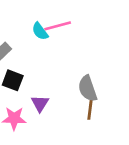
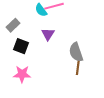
purple triangle: (40, 103) -> (48, 34), moved

